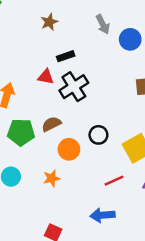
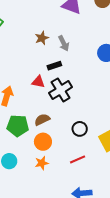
gray arrow: (103, 24) -> (64, 43), moved
orange circle: (69, 149) -> (43, 142), moved
red line: (114, 181) -> (78, 159), moved

